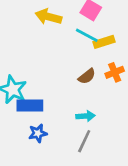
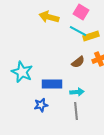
blue rectangle: (30, 105) -> (52, 84), moved
gray line: (84, 141) -> (76, 111), turned -30

